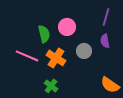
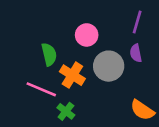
green semicircle: (44, 34) -> (49, 54), moved
gray circle: (84, 51) -> (109, 66), size x1.5
pink line: (27, 56) -> (41, 89), moved

